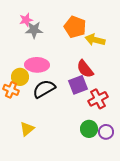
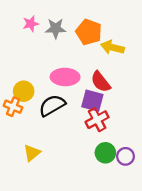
gray star: (34, 30) -> (56, 28), moved
pink ellipse: (37, 65) -> (65, 77), moved
purple square: (78, 85) -> (92, 101), turned 36
red cross: (98, 99) -> (97, 120), moved

